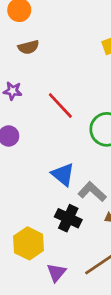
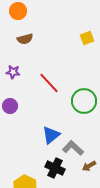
blue triangle: (63, 174) -> (51, 135), turned 42

